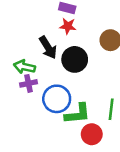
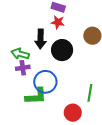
black arrow: (48, 47) -> (41, 39), turned 30
green L-shape: (78, 114) -> (36, 96), moved

